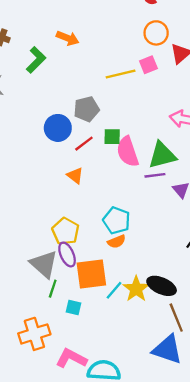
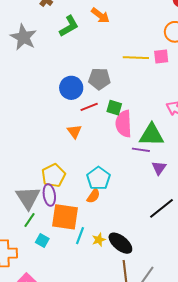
orange semicircle: (117, 242) -> (93, 196), turned -49
yellow star: (136, 289) -> (99, 240), size x0.6
cyan line: (114, 290) -> (80, 236), turned -36

